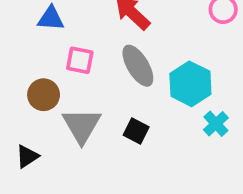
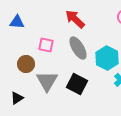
blue triangle: (51, 19) -> (17, 22), moved
black square: (136, 131) -> (77, 84), size x1.5

